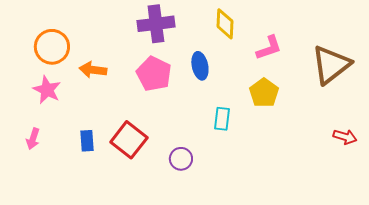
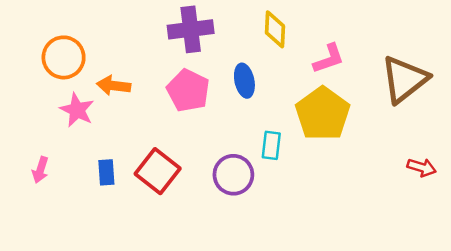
pink star: (47, 90) -> (77, 110), moved
yellow pentagon: (264, 93) -> (323, 114), size x1.5
purple circle: (181, 159) -> (233, 175), moved, size x1.4

